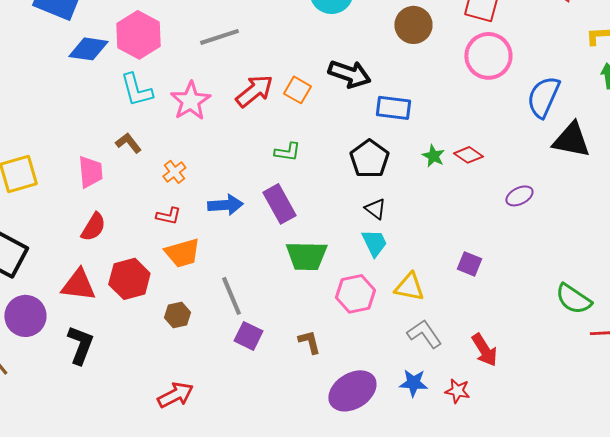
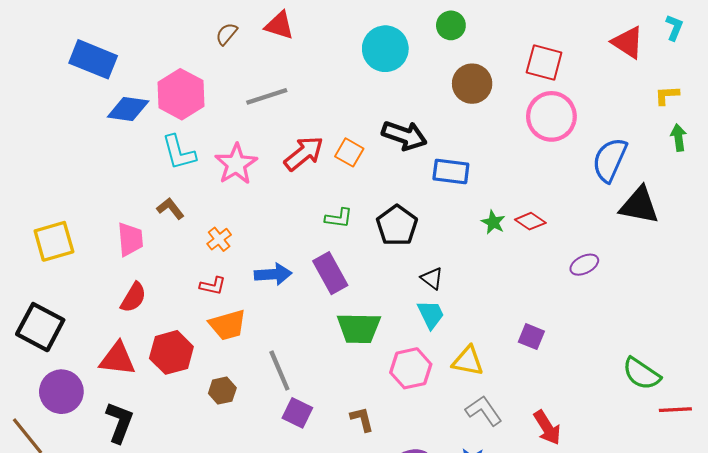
black pentagon: (369, 159) -> (397, 225), moved

